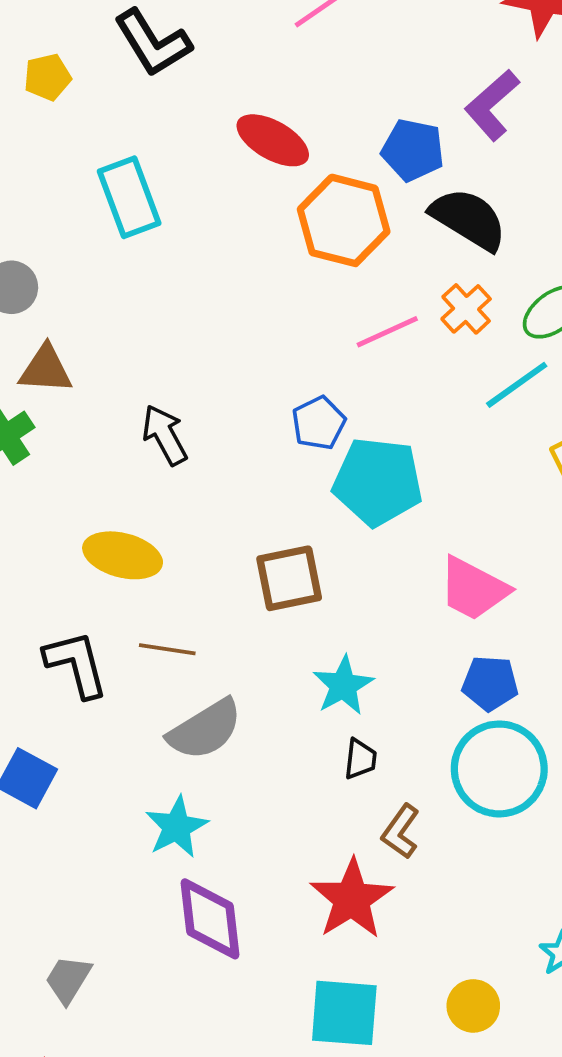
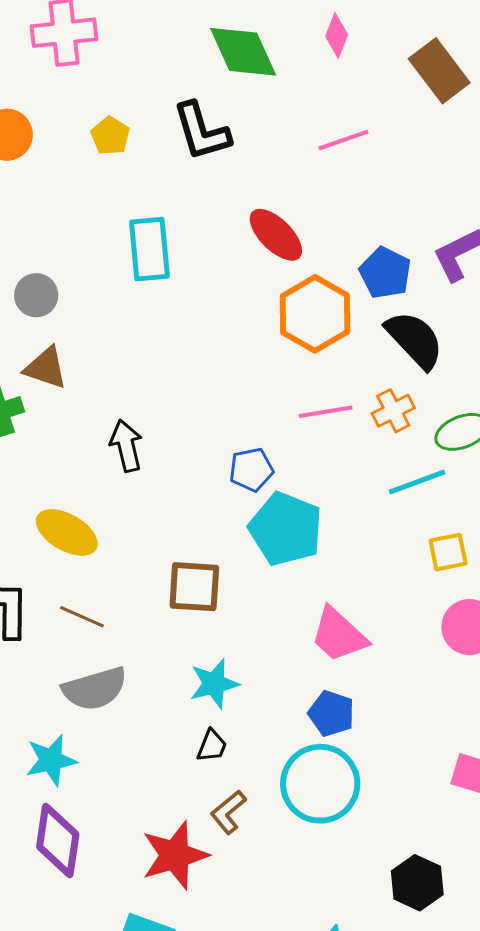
yellow pentagon: (47, 77) -> (110, 136), turned 30

